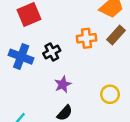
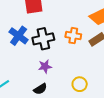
black cross: (52, 52) -> (43, 39), size x1.5

